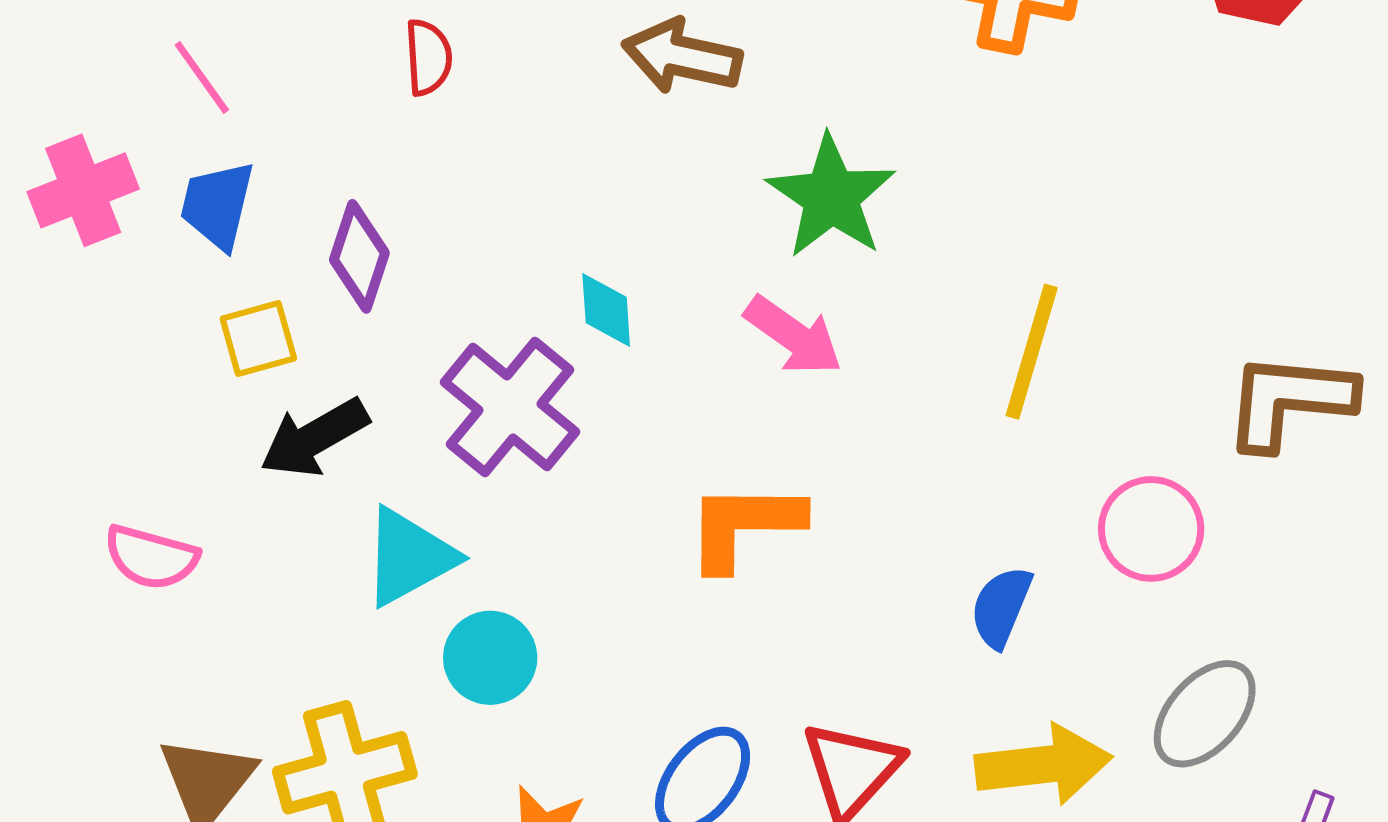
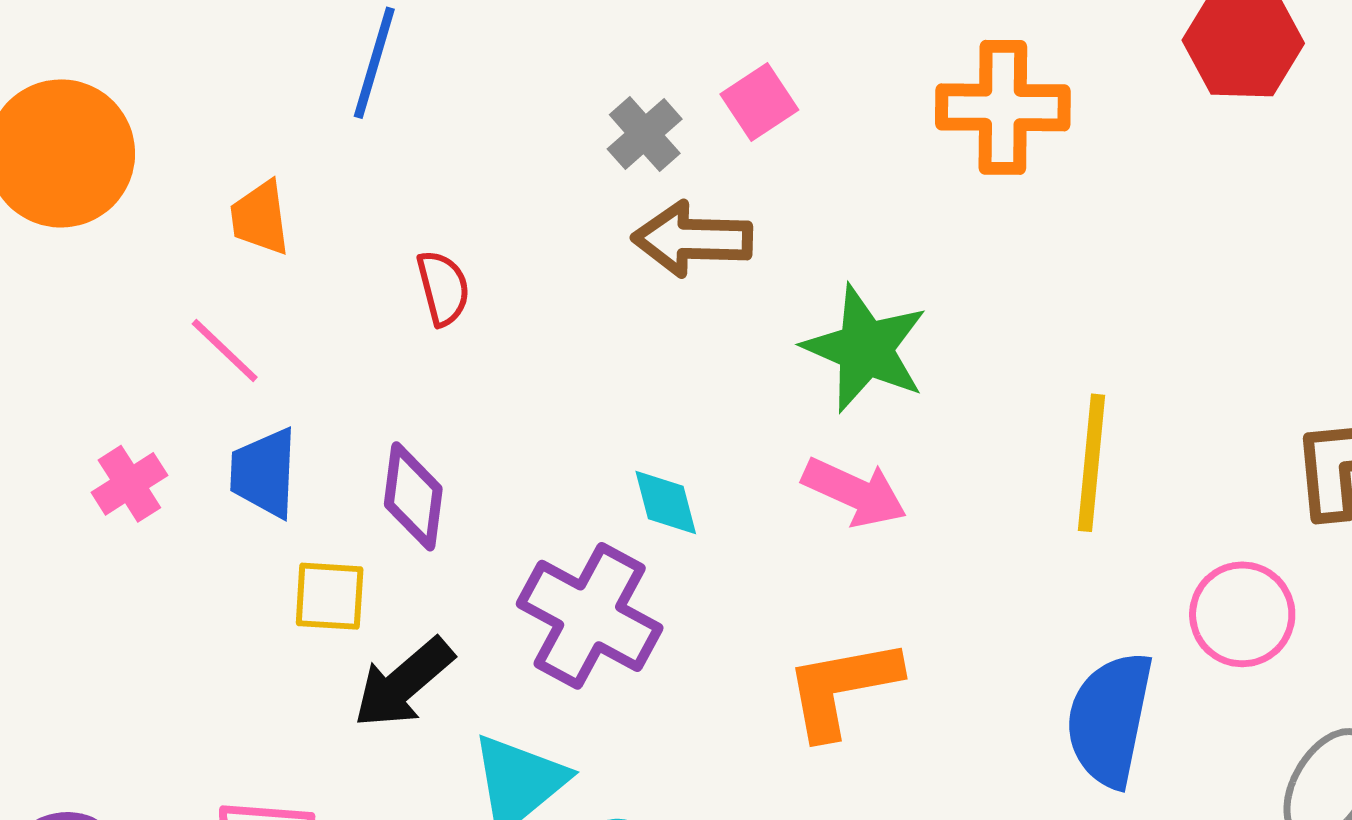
pink cross: (83, 190) -> (129, 484), size x0.7
yellow square: (258, 338) -> (330, 596), turned 30
blue semicircle: (1001, 607) -> (1110, 719), size x1.6

